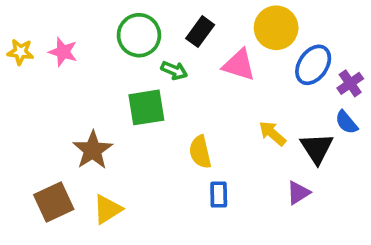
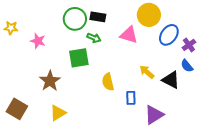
black rectangle: (200, 32) -> (98, 17), moved, turned 63
pink star: (63, 52) -> (38, 41), moved
black triangle: (317, 148) -> (171, 80), turned -30
purple triangle: (298, 193) -> (154, 115), moved, size x1.5
blue rectangle: (219, 195) -> (131, 98), moved
brown square: (54, 202) -> (17, 109), moved, turned -35

